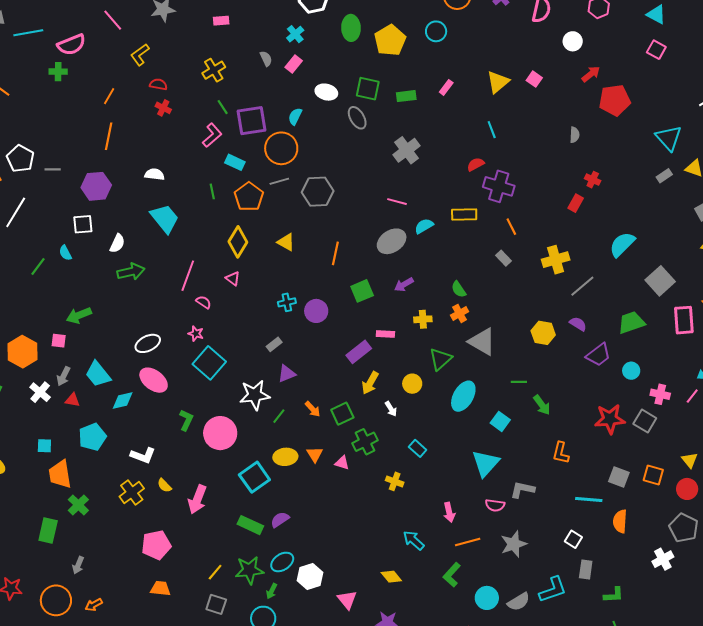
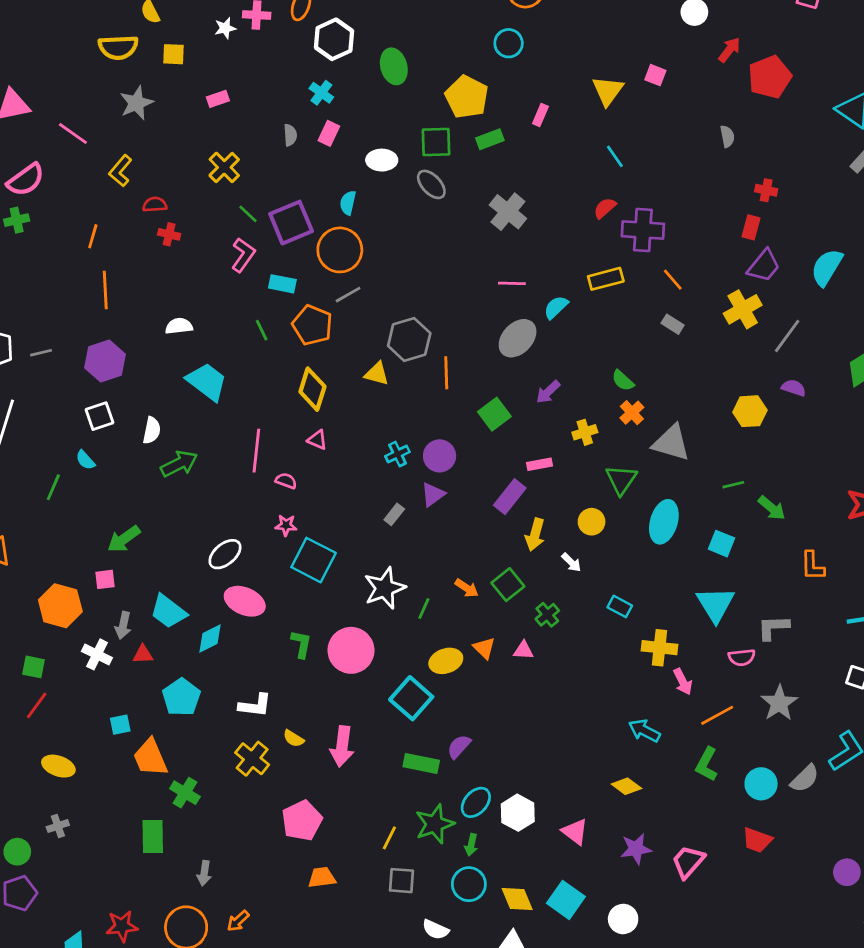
yellow pentagon: (390, 40) -> (467, 97), moved
gray semicircle: (266, 59) -> (290, 135), turned 35
gray hexagon: (318, 192) -> (409, 340), moved
purple trapezoid: (598, 355) -> (764, 266), moved
purple triangle: (287, 374) -> (433, 494), moved
green cross: (365, 442) -> (547, 615), size x0.7
yellow cross: (395, 481) -> (659, 648), moved, size x1.4

